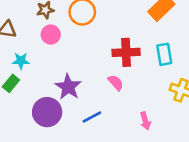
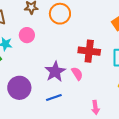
pink circle: (51, 35) -> (27, 35), moved
purple star: (68, 87) -> (55, 72), moved

